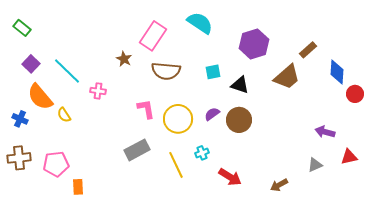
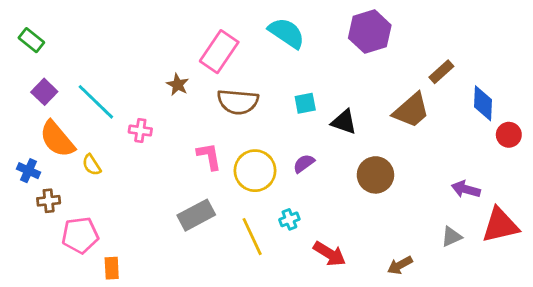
purple hexagon: (254, 44) -> (370, 32), moved
brown circle: (239, 120) -> (375, 175), moved
red triangle: (349, 157) -> (500, 225), size x1.6
brown cross: (19, 158) -> (49, 201), moved, size x0.7

